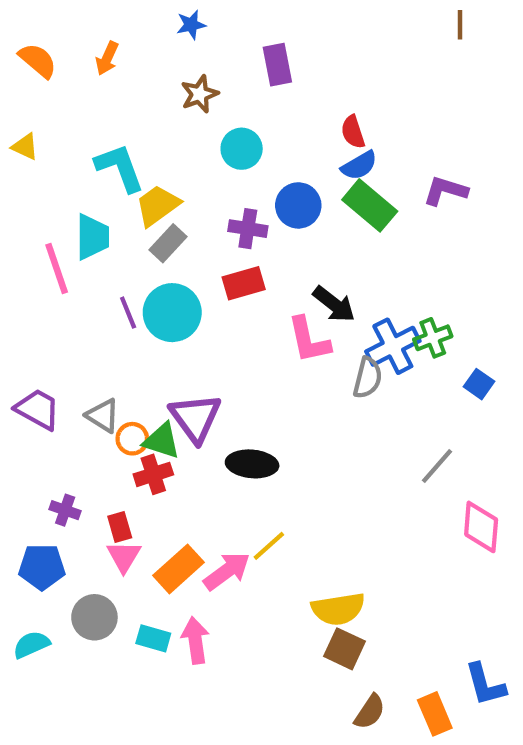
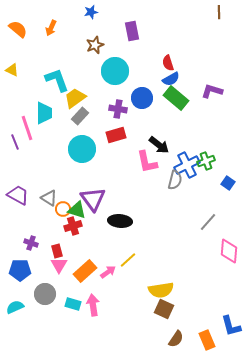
cyan circle: (242, 149) -> (115, 71), size x1.4
purple line: (128, 313) -> (15, 142), moved
pink arrow: (227, 571) -> (108, 272), size x0.7

